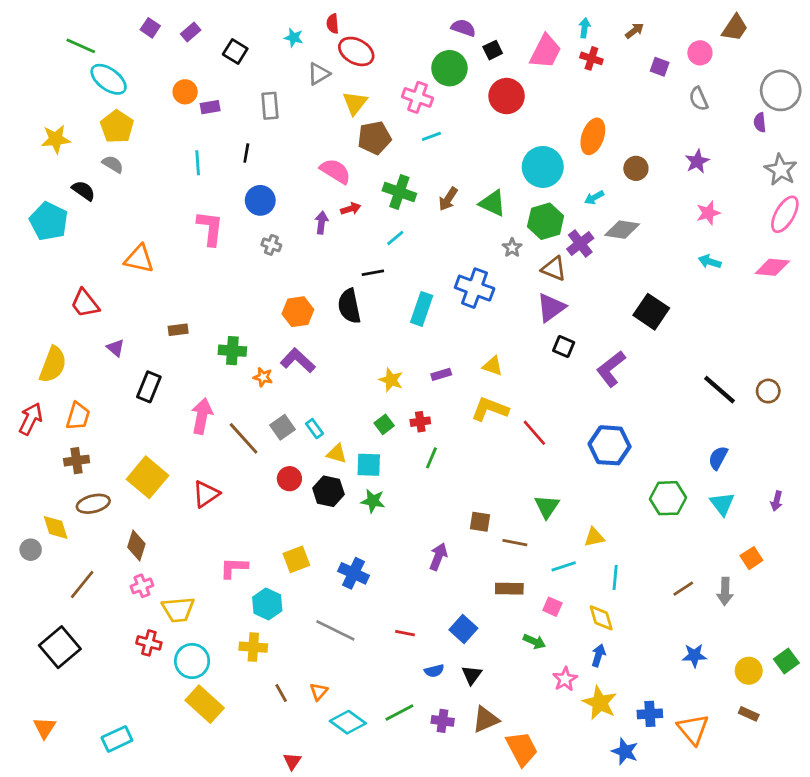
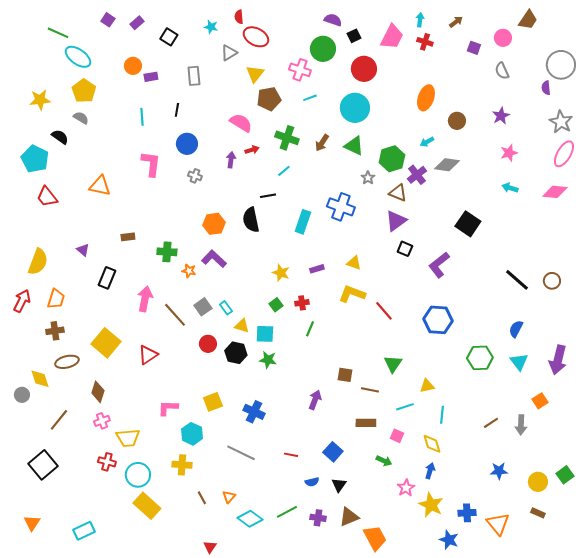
cyan circle: (543, 167) -> (355, 108), moved
red trapezoid: (85, 303) -> (47, 197), moved
purple arrow: (777, 501) -> (558, 360), size x2.0

